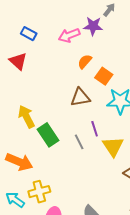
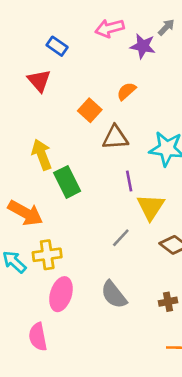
pink arrow: (69, 35) -> (110, 28), moved
orange square: (104, 76) -> (90, 110), moved
gray line: (79, 142) -> (121, 238), moved, turned 63

